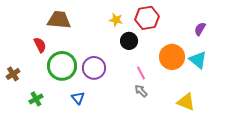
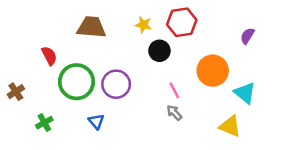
brown trapezoid: (59, 20) -> (91, 27), moved
cyan triangle: (198, 60) -> (245, 93), moved

